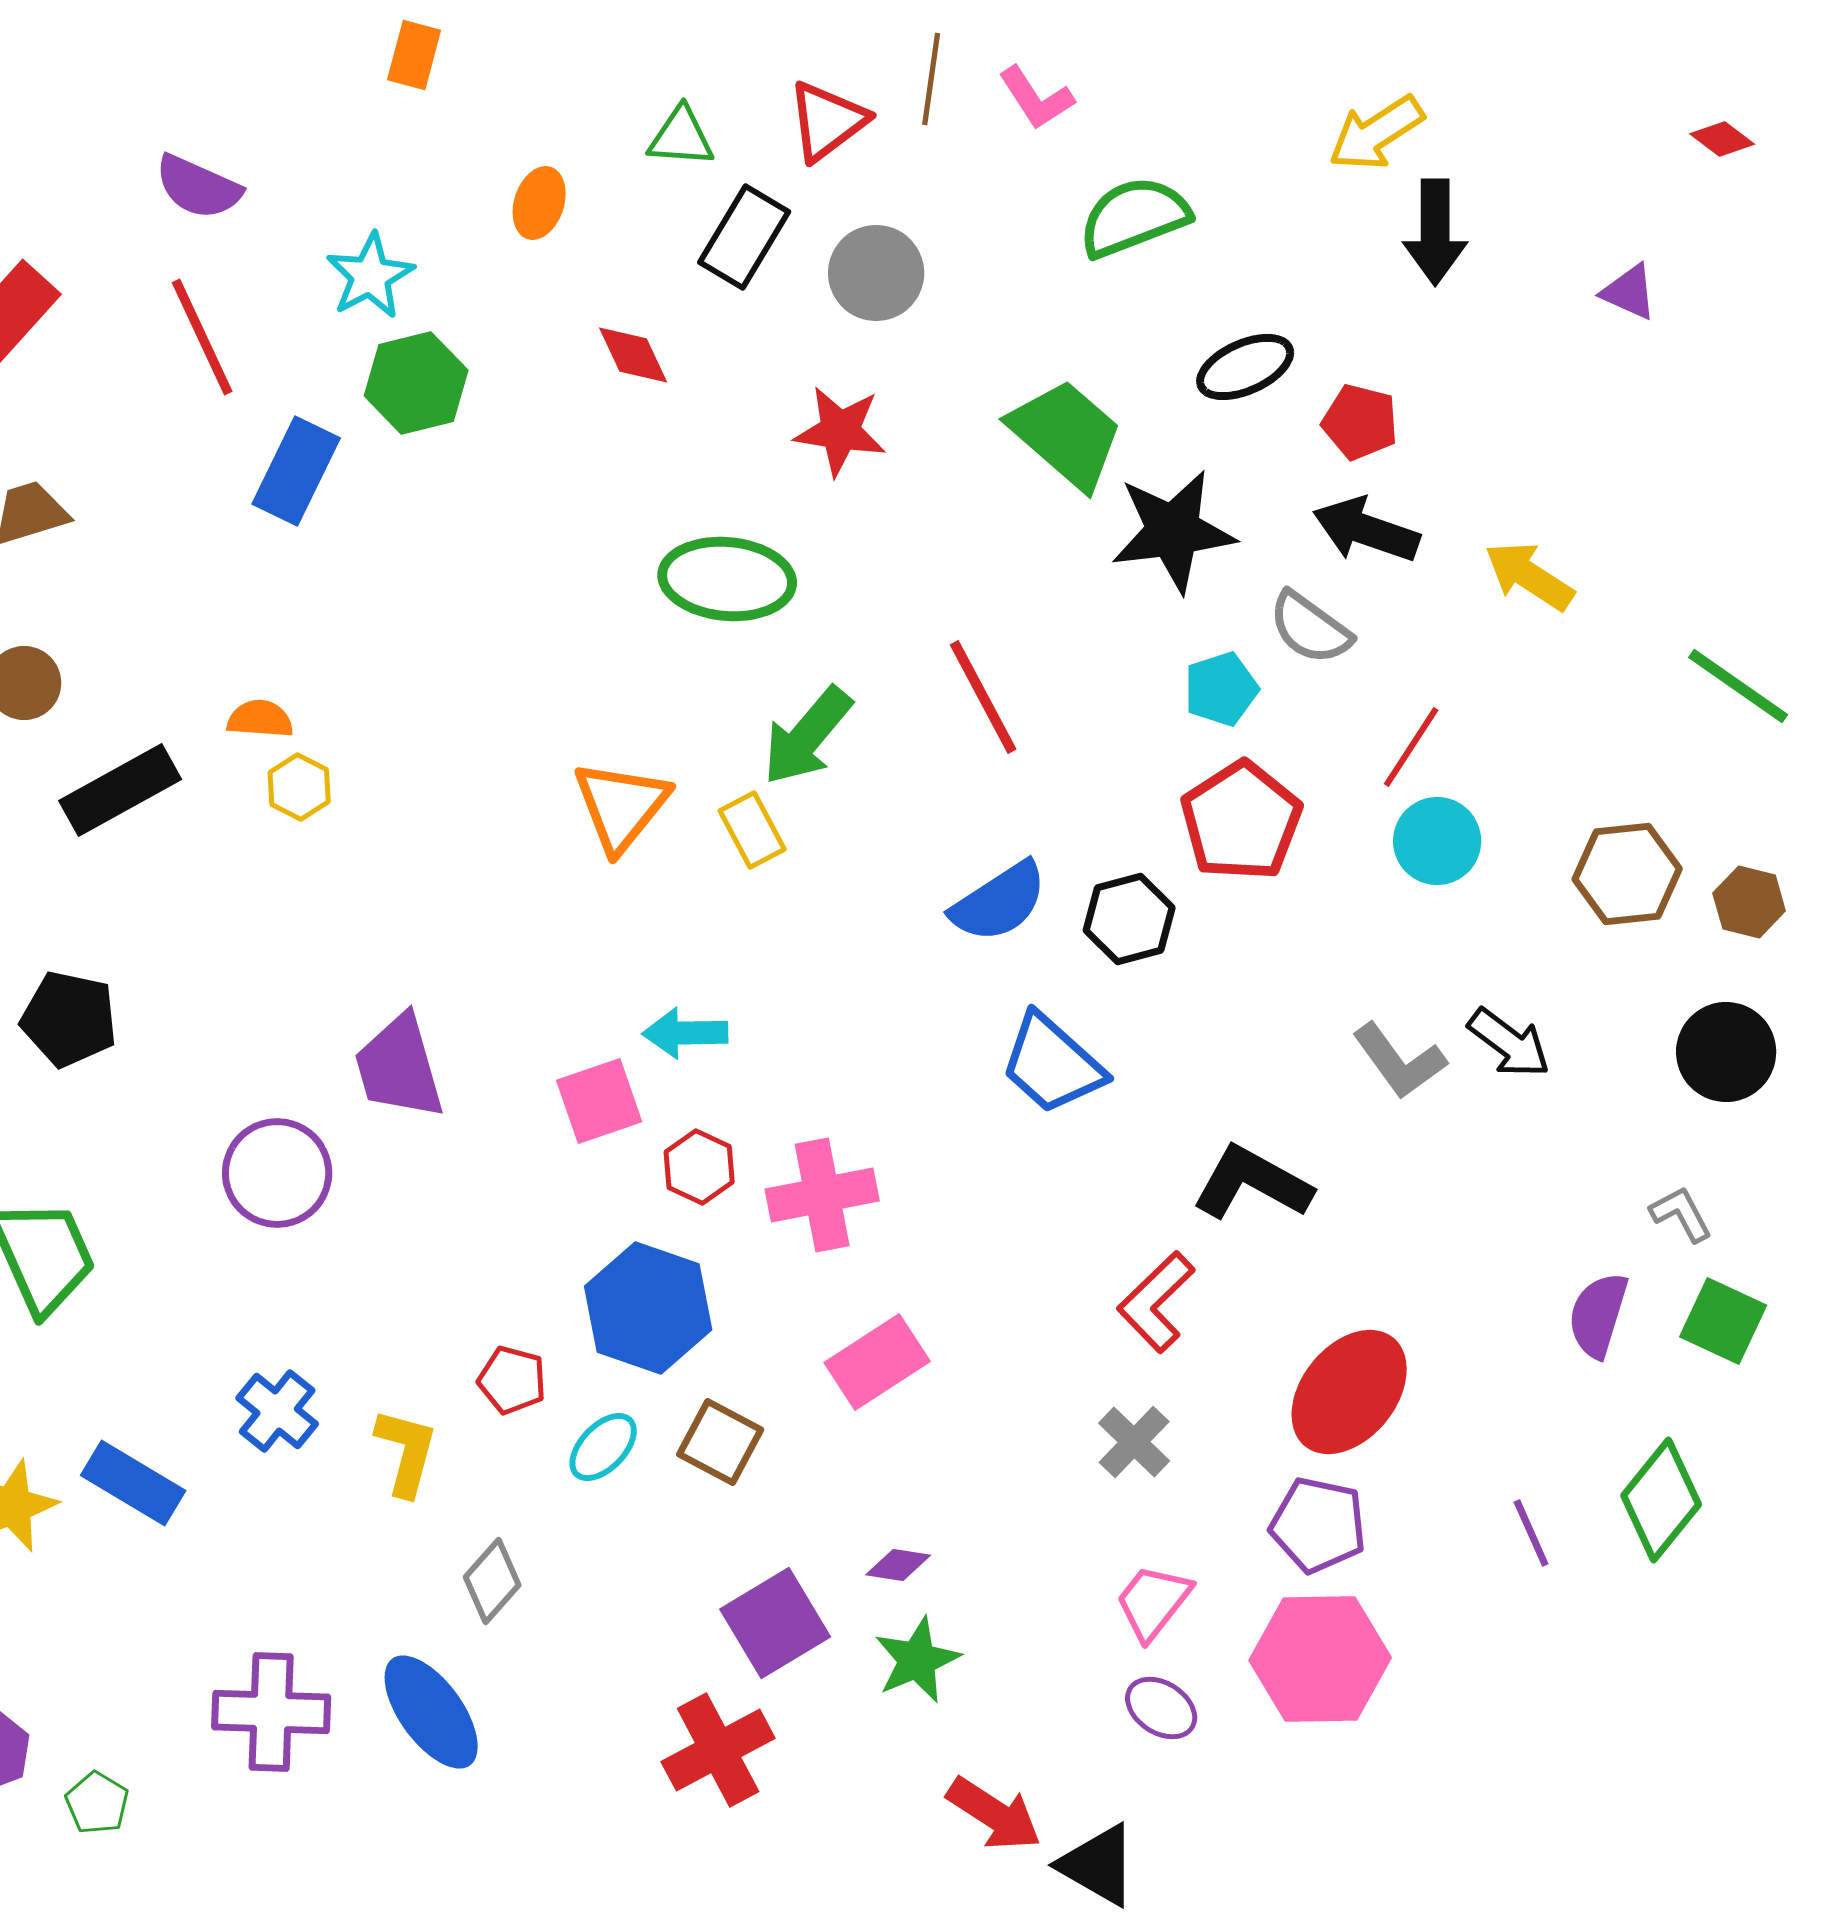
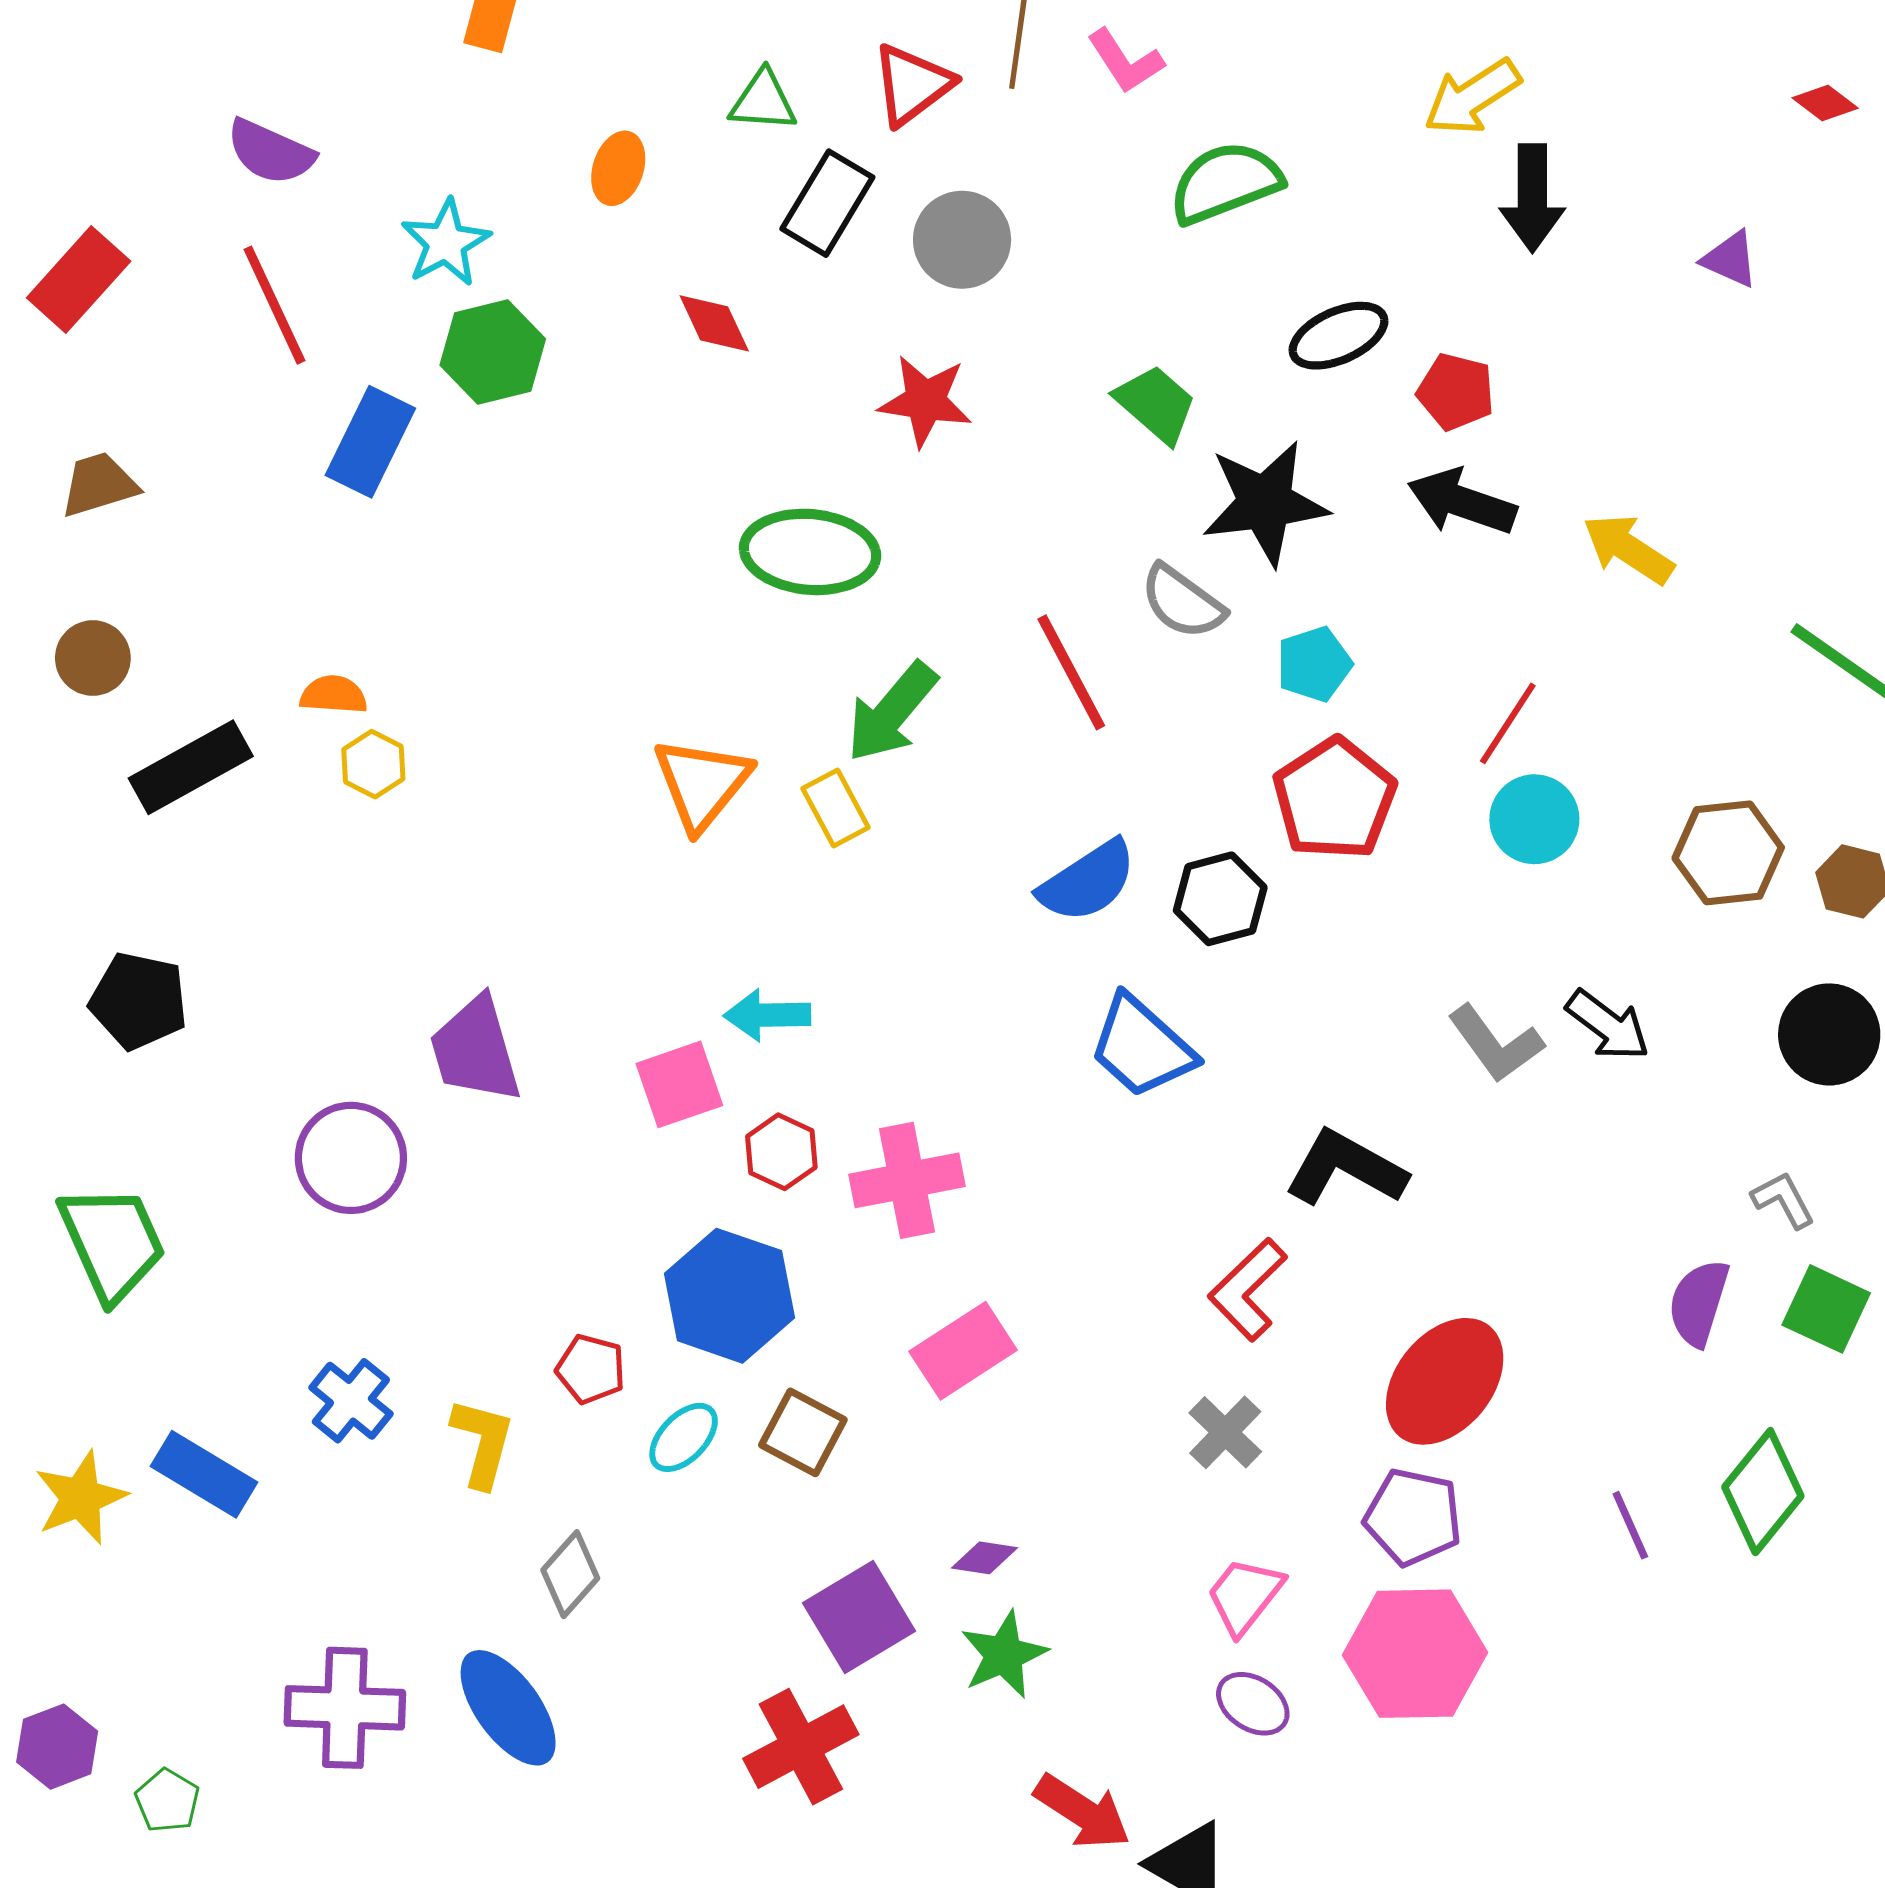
green trapezoid: (1066, 434) -> (1156, 404), size x0.7
gray semicircle: (1310, 628) -> (1182, 602), moved

